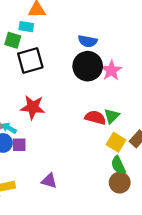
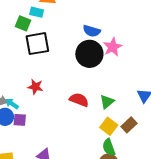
pink star: (111, 70) -> (113, 47), moved
red star: (33, 107) -> (35, 87), size x0.7
red semicircle: (95, 118) -> (79, 100), moved

